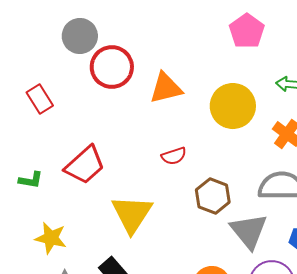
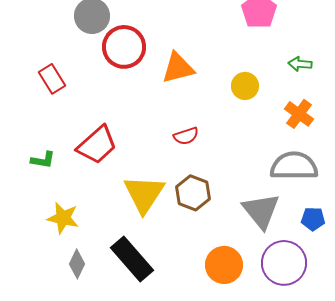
yellow circle: (233, 106) -> (245, 86), size x0.6
brown hexagon: (213, 196) -> (193, 193), moved

